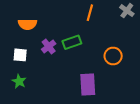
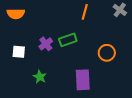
orange semicircle: (27, 24) -> (16, 14), moved
green star: (19, 81) -> (40, 77), moved

